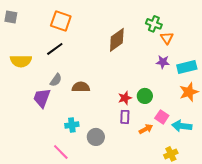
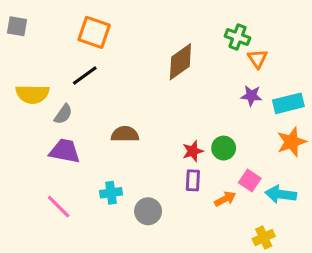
gray semicircle: (56, 80) -> (63, 114), moved
purple trapezoid: (42, 98) -> (65, 151), turned 80
pink line: (61, 152) -> (59, 207), moved

